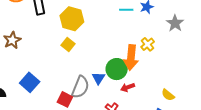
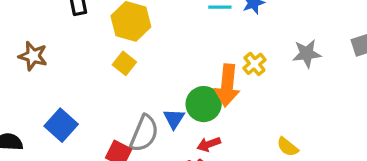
gray star: (175, 23) -> (307, 54), moved, turned 30
brown star: (12, 40) -> (33, 56), turned -30
red arrow: (128, 87) -> (209, 144), moved

